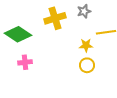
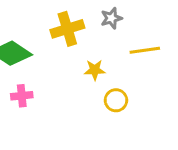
yellow star: (86, 45) -> (95, 70), moved

